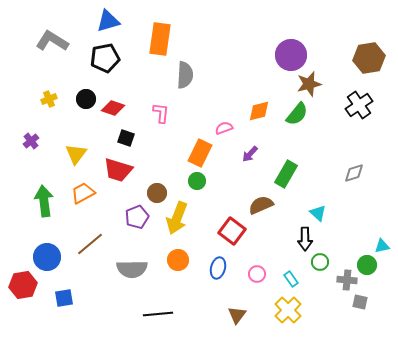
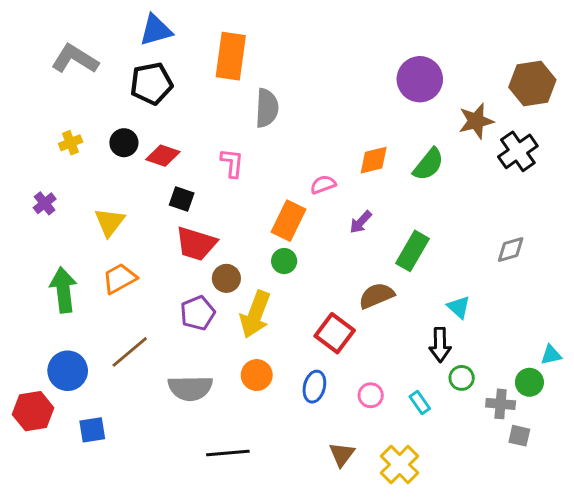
brown star: (309, 84) -> (476, 121), moved
red trapezoid: (118, 170) -> (196, 244), moved
yellow cross: (288, 310) -> (400, 465), moved

